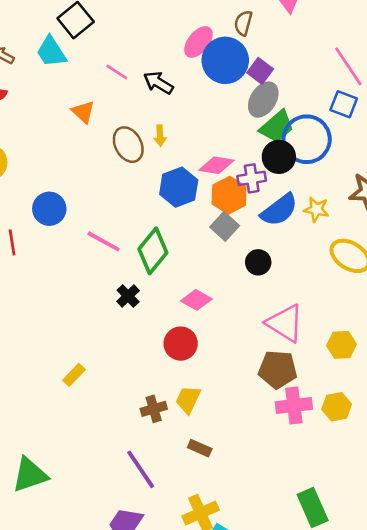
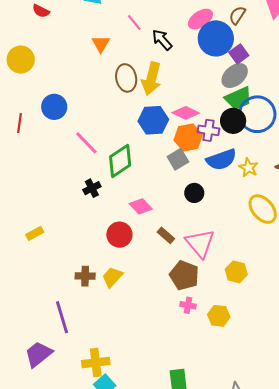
yellow arrow: (160, 136) -> (151, 79), size x2.0
pink cross: (294, 405) -> (188, 305), size x0.6
brown rectangle: (200, 448) -> (166, 235), moved

